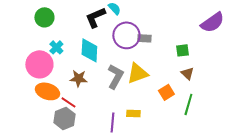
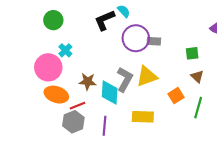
cyan diamond: (89, 50) -> (110, 93), moved
red line: (68, 102) -> (77, 106), turned -56
yellow rectangle: (133, 113) -> (143, 117), size x1.5
purple line: (112, 122) -> (105, 126), moved

